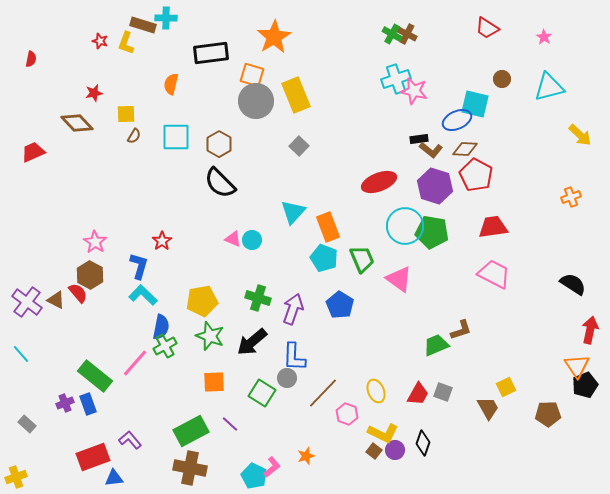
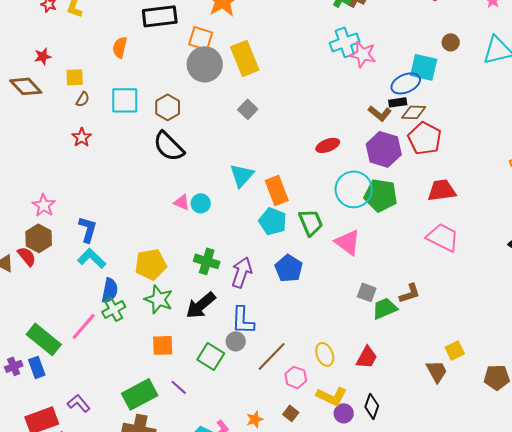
black rectangle: (419, 139) -> (398, 102), moved
red ellipse: (379, 182) -> (328, 145), size x0.7
red star: (162, 241) -> (82, 137), moved
gray square: (443, 392) -> (367, 292), moved
brown square: (374, 451) -> (291, 413), moved

